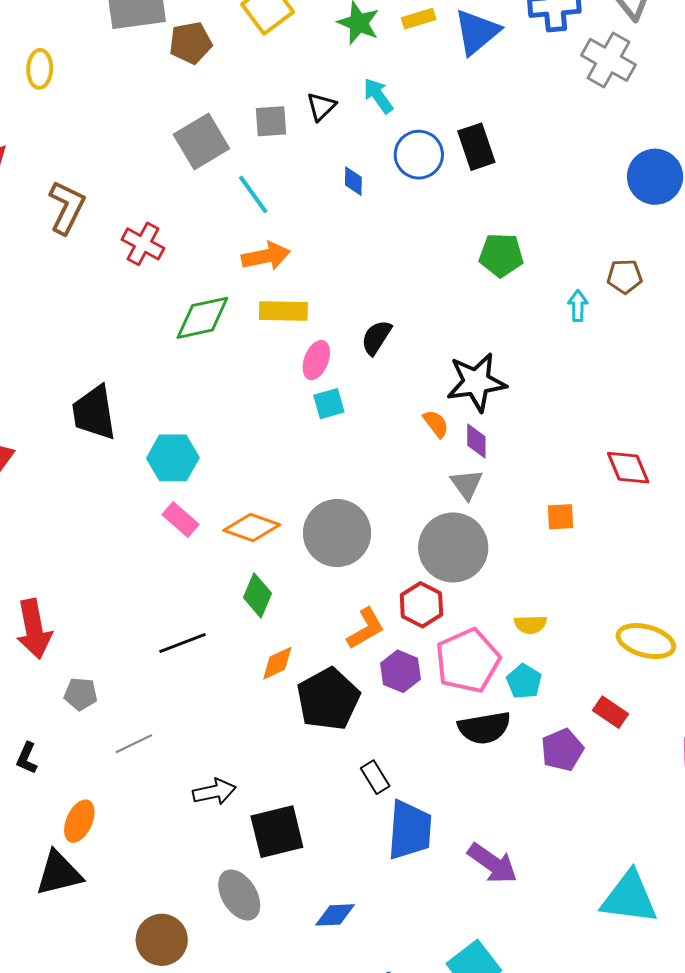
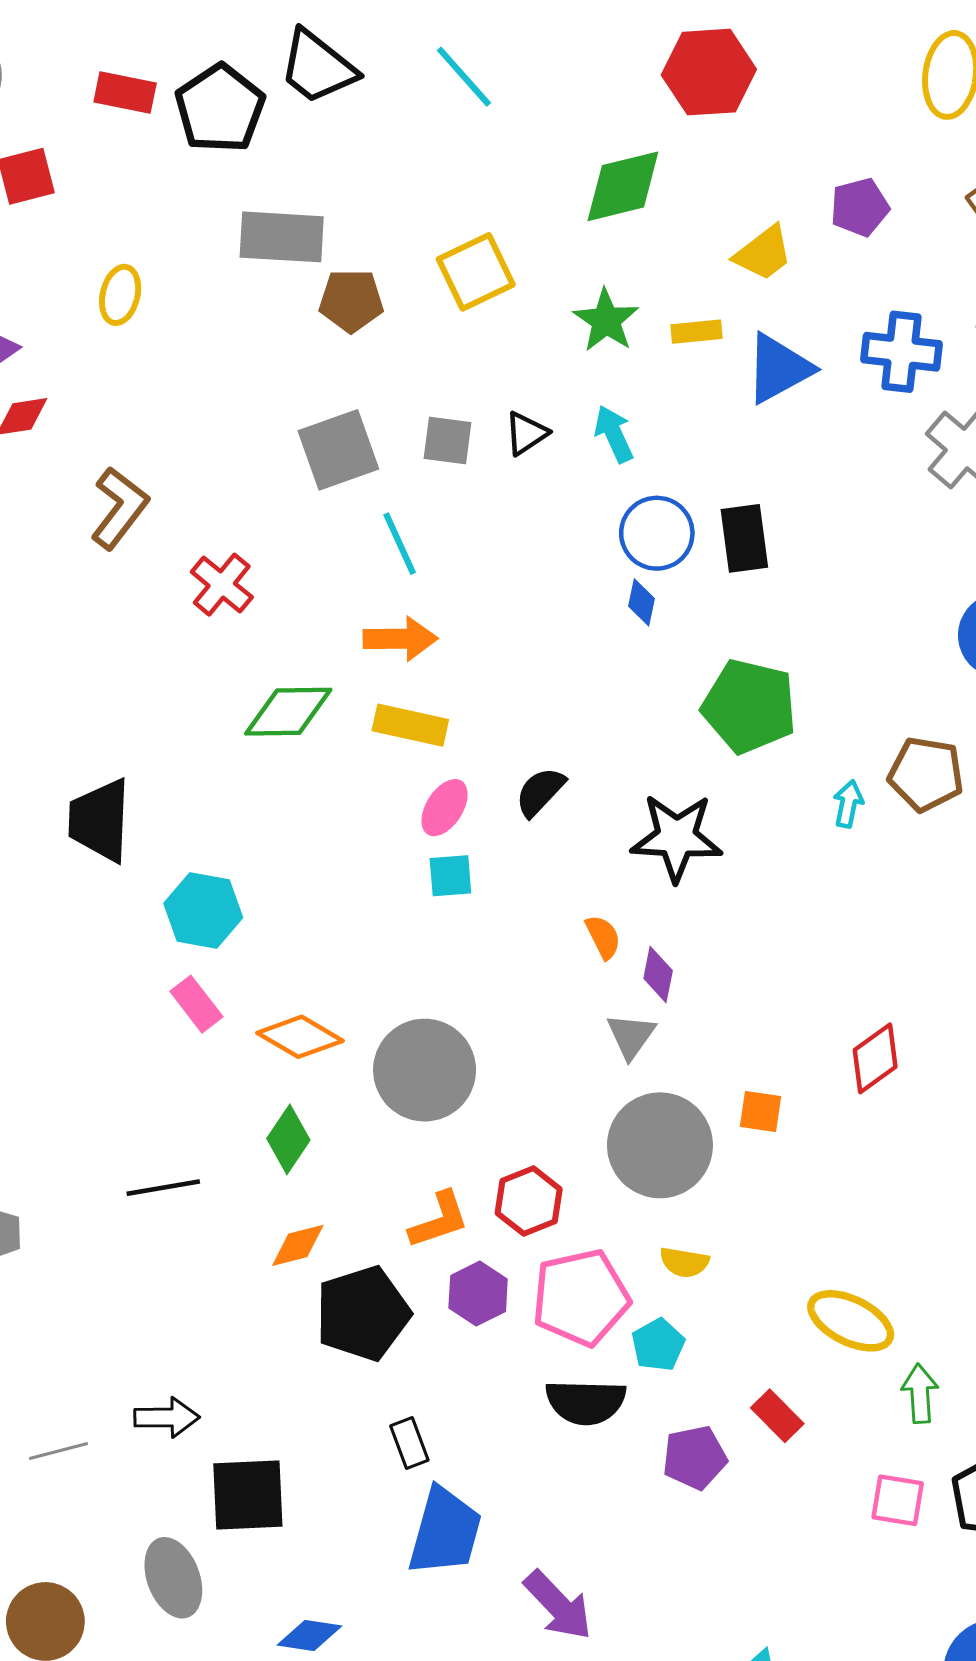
blue diamond: (353, 181) -> (641, 602), moved
green pentagon: (501, 255) -> (749, 706), size x1.4
brown pentagon: (625, 276) -> (926, 774), size x1.4
black star: (476, 382) -> (677, 837), moved
red diamond: (628, 468) -> (875, 1058), turned 66
gray circle: (453, 547) -> (660, 1145), moved
gray line: (134, 744) -> (59, 1451), moved

